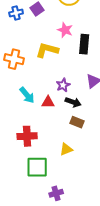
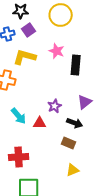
yellow L-shape: (47, 50) -> (25, 57), moved
black arrow: (73, 102) -> (75, 123), moved
yellow triangle: (66, 149) -> (73, 170), moved

